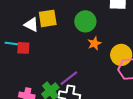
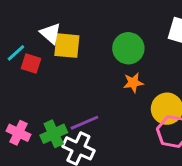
yellow square: (48, 18) -> (67, 46), moved
cyan line: (12, 43) -> (16, 53), turned -64

